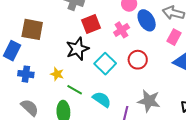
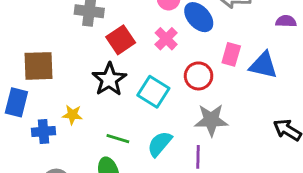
pink rectangle: (174, 37) -> (231, 54), moved
yellow star: (57, 74) -> (72, 115), moved
cyan semicircle: (102, 99) -> (160, 144), turned -72
gray star: (149, 101) -> (211, 120), moved

